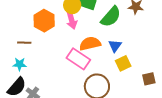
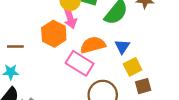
orange hexagon: (44, 21) -> (54, 34), moved
brown square: (149, 79) -> (143, 86), moved

